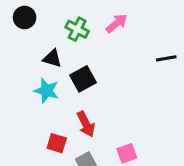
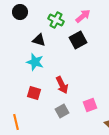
black square: (83, 79) -> (78, 40), moved
red square: (57, 143) -> (34, 93), moved

